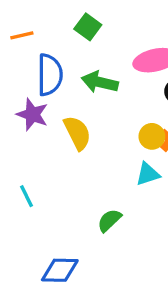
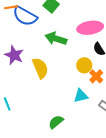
blue semicircle: (50, 75) -> (25, 16), moved, turned 115
yellow circle: (152, 136) -> (84, 65), moved

